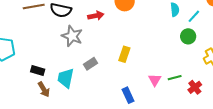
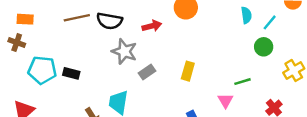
gray rectangle: (91, 64) -> (147, 72), moved
black rectangle: (38, 70) -> (71, 73), moved
green line: (175, 78) -> (243, 82), moved

